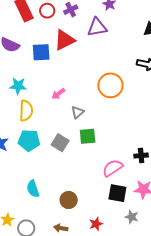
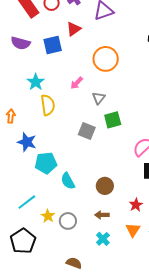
red triangle: (64, 40) -> (74, 29), size x0.7
orange circle: (110, 85) -> (106, 59), moved
cyan star: (18, 86) -> (36, 82), turned -30
cyan pentagon: (29, 140) -> (46, 163), moved

